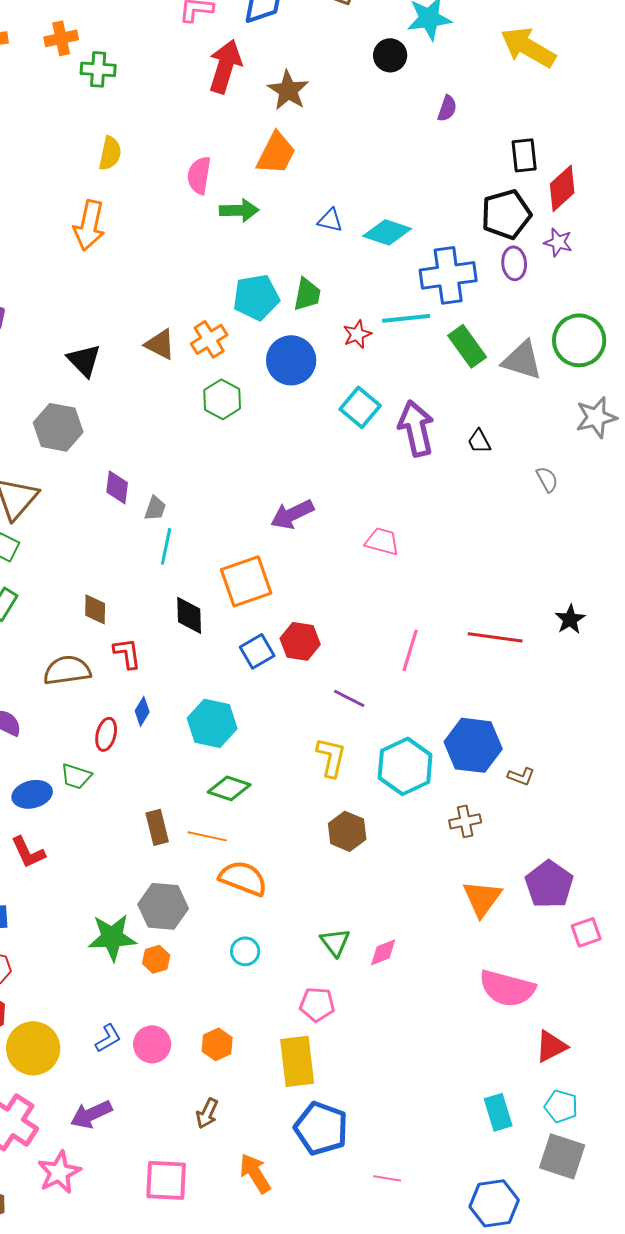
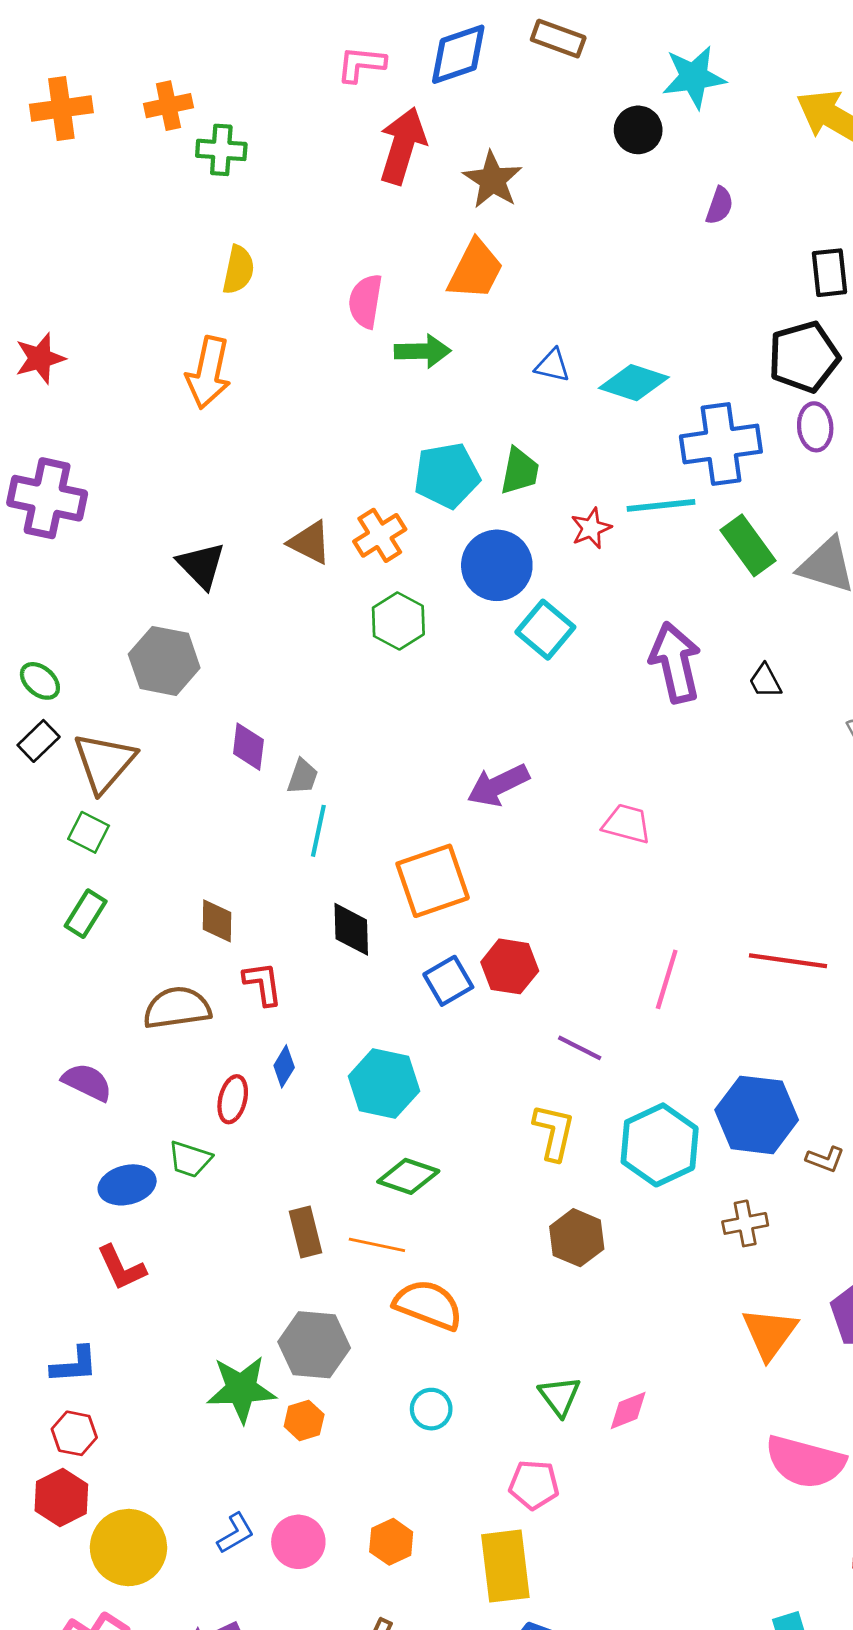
cyan square: (360, 407) -> (545, 630), moved

